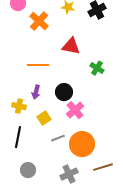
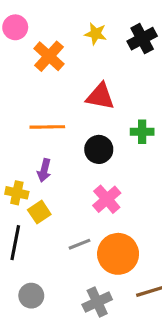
green cross: (97, 68) -> (142, 132), turned -32
black circle: (64, 92) -> (99, 149), moved
yellow square: (44, 118) -> (39, 212), moved

